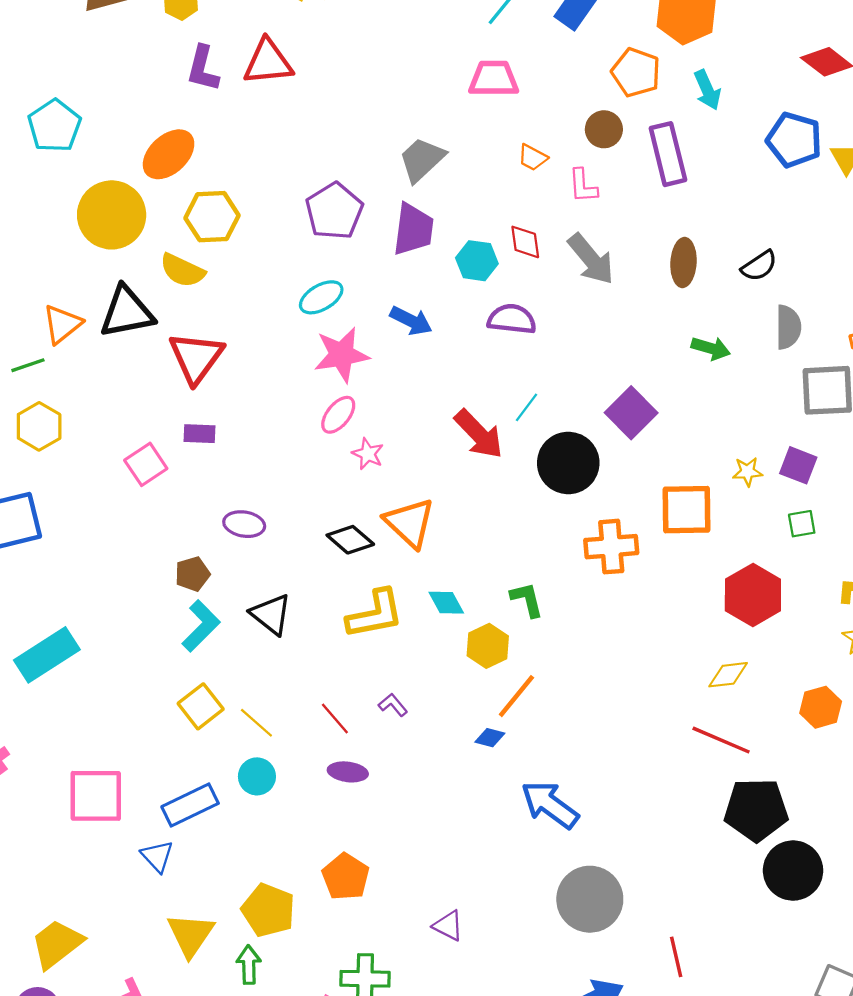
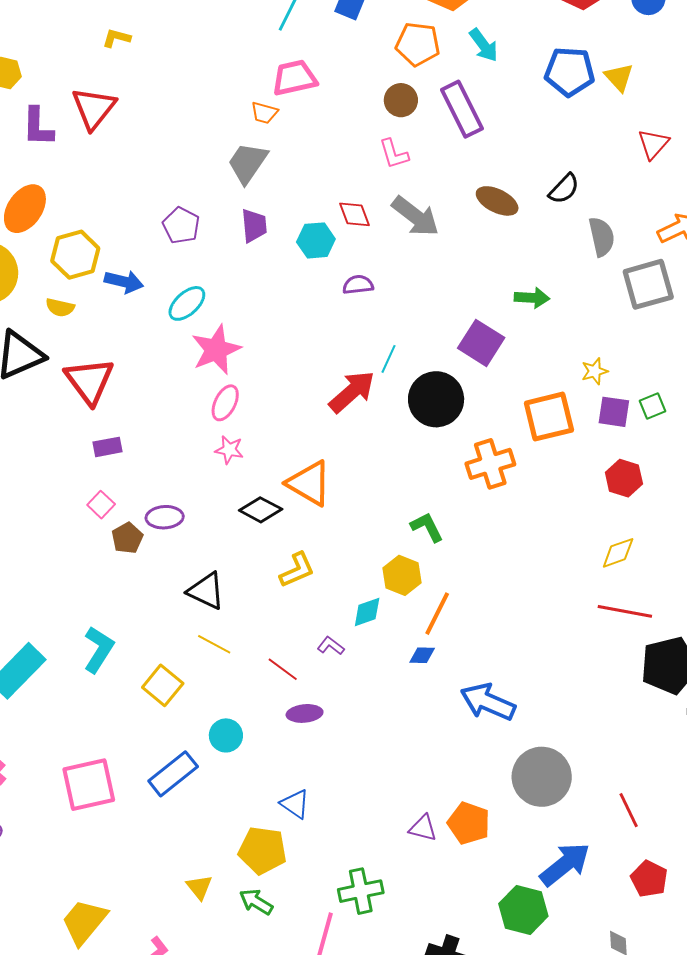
red triangle: (268, 62) -> (94, 108), turned -33
orange trapezoid: (533, 158) -> (264, 113), moved
purple pentagon: (334, 211) -> (181, 225), size x0.7
purple trapezoid: (413, 229) -> (254, 226), size x0.7
brown ellipse: (683, 262) -> (497, 201), turned -54
yellow semicircle: (182, 270) -> (60, 307), size x0.7
purple semicircle: (512, 319) -> (358, 285), size x0.7
blue arrow: (411, 321) -> (124, 282), moved
green arrow: (711, 348) -> (532, 298), moved
red arrow: (479, 434) -> (352, 392), turned -75
pink star: (368, 454) -> (229, 450), moved
pink square: (146, 464) -> (101, 505), moved, size x0.7
purple square: (798, 465) -> (614, 412), moved
brown pentagon: (192, 574) -> (127, 538), moved
red hexagon: (753, 595) -> (624, 478), size x0.7
cyan diamond: (446, 603) -> (367, 612), moved, turned -68
yellow L-shape: (375, 614) -> (297, 570), size x0.7
cyan L-shape: (201, 626) -> (99, 650), moved
yellow line: (256, 723) -> (214, 644), moved
blue triangle: (157, 856) -> (295, 804), moved
orange pentagon: (346, 877) -> (469, 823), moved
yellow triangle: (191, 935) -> (199, 887), size x0.6
green arrow: (249, 965) -> (256, 902), turned -44

